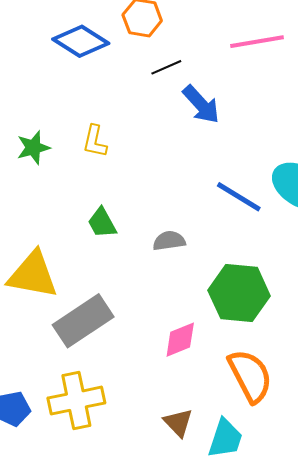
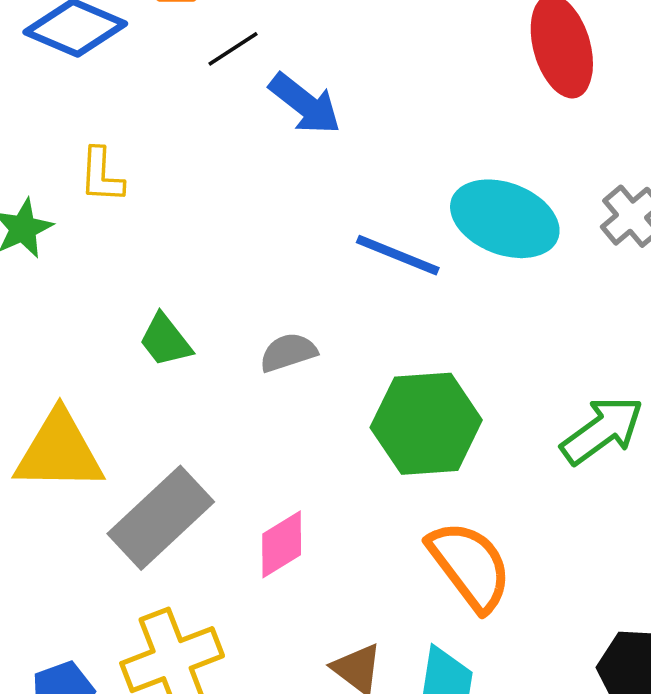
yellow L-shape: (95, 141) -> (102, 175), moved
pink diamond: (180, 340) -> (282, 544), moved

